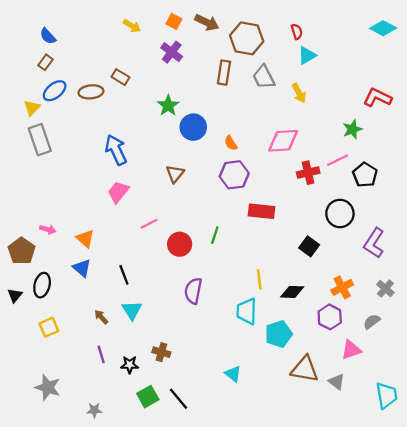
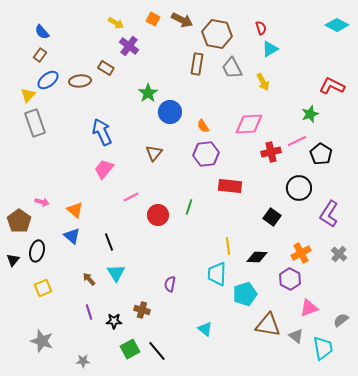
purple cross: (172, 52) -> (129, 46), moved
purple semicircle: (193, 291) -> (170, 284), moved, size x0.7
gray semicircle: (372, 321) -> (341, 320), moved
cyan trapezoid: (387, 395) -> (323, 348), moved

